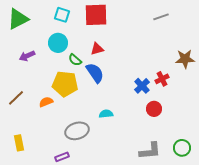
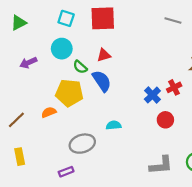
gray line: (161, 17) -> (173, 21), turned 35
green triangle: (18, 19) -> (19, 23), size x0.7
brown line: (16, 98) -> (16, 120), moved

